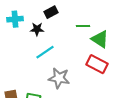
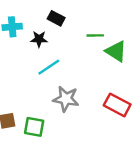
black rectangle: (51, 12) -> (56, 18), turned 56
red rectangle: (97, 64) -> (117, 105), moved

